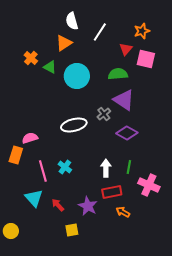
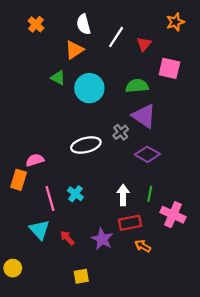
orange star: (142, 31) -> (175, 22), moved
red triangle: (126, 49) -> (144, 44), moved
orange cross: (31, 58) -> (36, 24), moved
yellow square: (72, 230) -> (81, 276), moved

